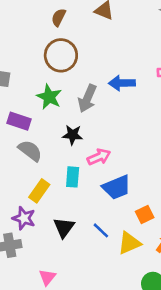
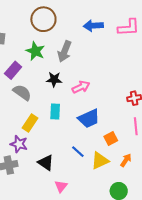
blue arrow: (122, 83) -> (93, 26), moved
purple rectangle: (19, 121) -> (13, 70), turned -66
pink arrow: (99, 157) -> (81, 87), moved
black triangle: (64, 227) -> (46, 163), moved, turned -30
pink triangle: (47, 277) -> (61, 186), moved

